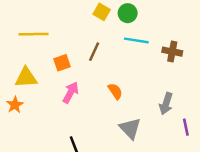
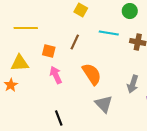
green circle: (128, 13) -> (130, 11), moved
orange square: (62, 63) -> (49, 51), turned 32
orange semicircle: (115, 91) -> (92, 74), size x1.6
pink arrow: (71, 92) -> (56, 75), turned -54

